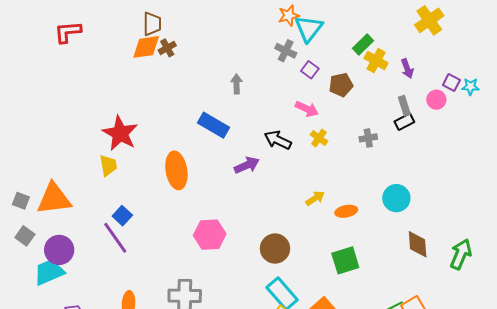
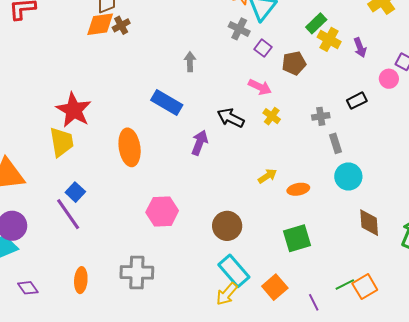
gray rectangle: (404, 106) -> (336, 143), moved
yellow trapezoid: (108, 165) -> (62, 142), size x1.4
purple arrow: (247, 165) -> (200, 143), turned -45

